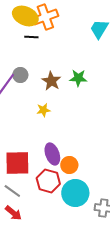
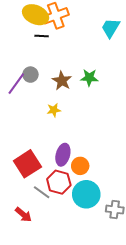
purple ellipse: (52, 154) -> (63, 155), turned 35
red square: (17, 163) -> (27, 164), turned -32
gray line: (12, 191) -> (42, 192), moved

